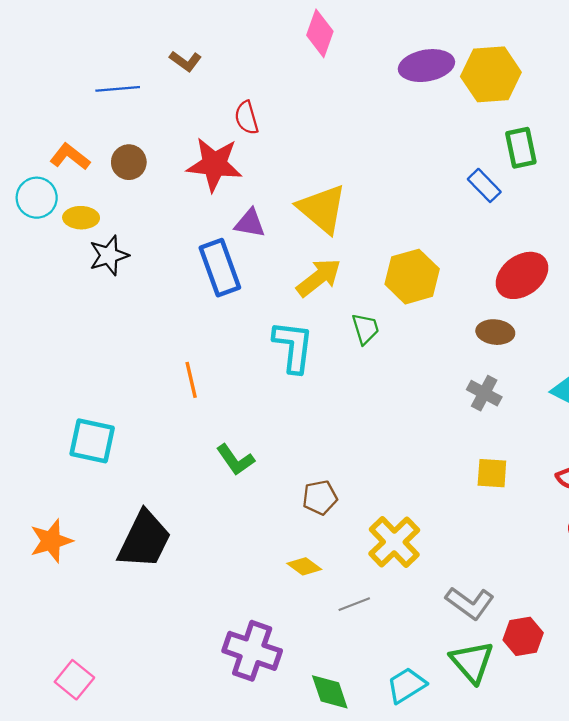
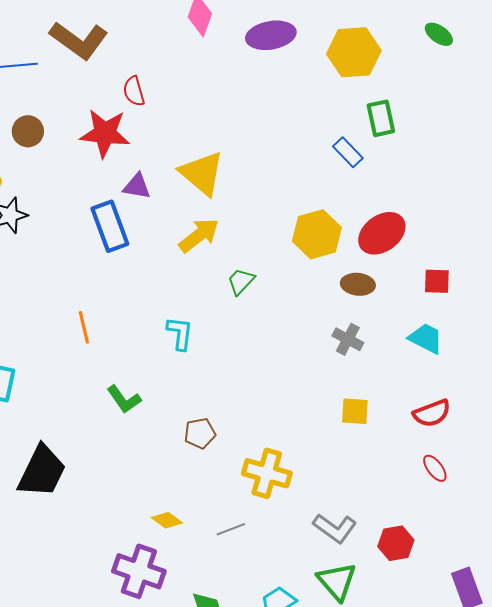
brown L-shape: (185, 61) -> (79, 40), size x2.0
purple ellipse: (426, 66) -> (271, 35), moved
yellow hexagon: (412, 277) -> (317, 234), moved
green trapezoid: (365, 329) -> (241, 281), turned -120
cyan L-shape: (293, 347) -> (180, 333), moved, size x0.7
yellow cross: (394, 542) -> (267, 473), turned -30
yellow diamond: (304, 566) -> (167, 520), moved
red hexagon: (523, 636) -> (396, 543), moved

